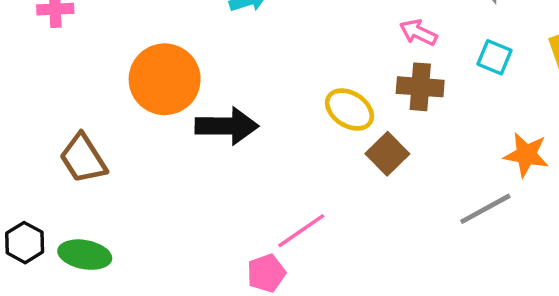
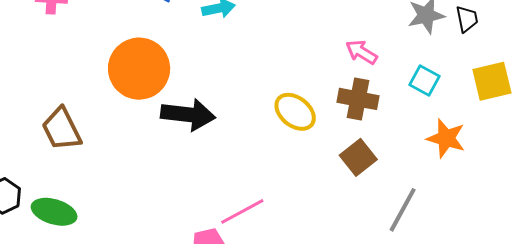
brown square: (387, 154) -> (358, 157), moved
orange star: (526, 155) -> (446, 138), moved
gray line: (485, 209) -> (403, 210), turned -39

